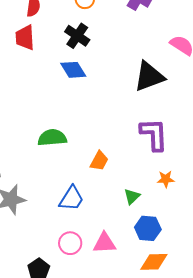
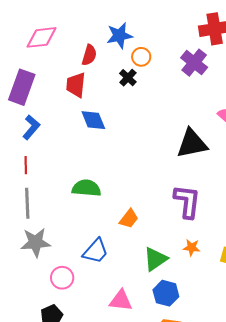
black cross: (77, 36) -> (128, 78), moved, size x0.7
blue diamond: (73, 70) -> (93, 120), moved
green triangle: (132, 196) -> (155, 259), size x1.5
pink circle: (70, 243) -> (62, 278), moved

